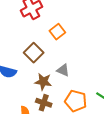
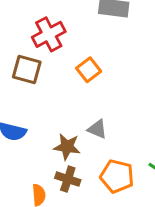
brown square: (34, 53) -> (27, 70), moved, turned -30

